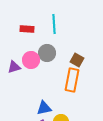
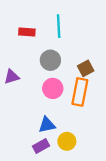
pink circle: (31, 60) -> (53, 88), moved
brown square: (77, 60) -> (86, 68), turned 32

